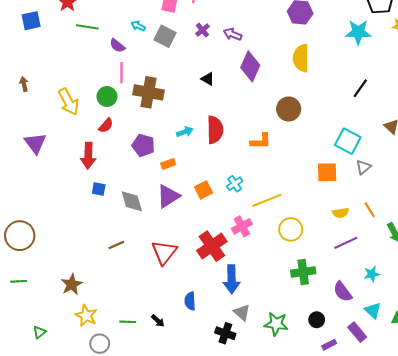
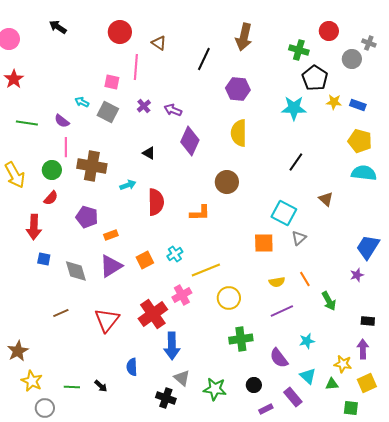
green line: (87, 27) -> (27, 123), moved
cyan arrow: (185, 132) -> (128, 185), moved

